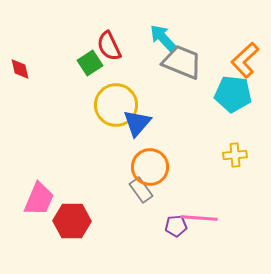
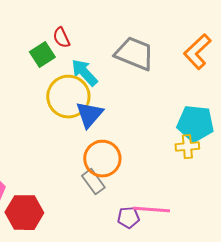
cyan arrow: (163, 38) -> (84, 73), moved
red semicircle: (109, 46) -> (61, 38), size x0.7
cyan pentagon: (233, 94) -> (195, 124), moved

